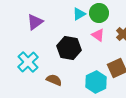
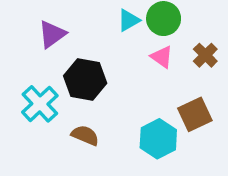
black hexagon: (69, 48) -> (85, 80), moved

